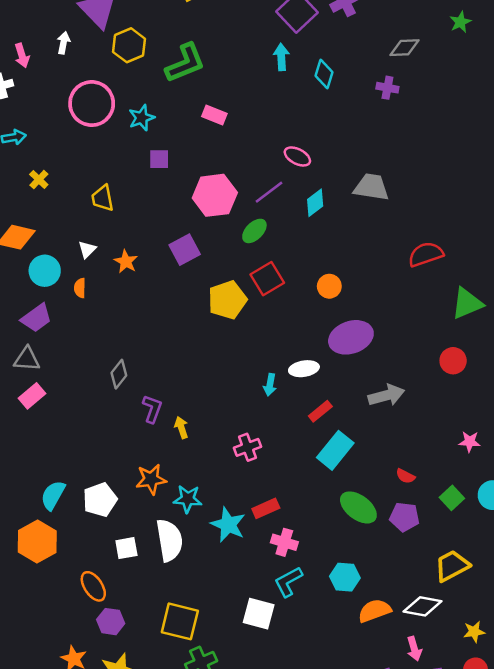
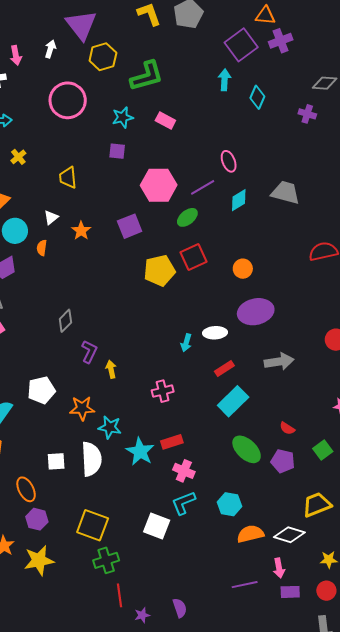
cyan star: (142, 118) -> (123, 117), moved
pink ellipse: (297, 156) -> (229, 161), turned 35
white pentagon: (100, 500) -> (41, 390), moved

